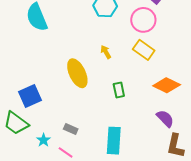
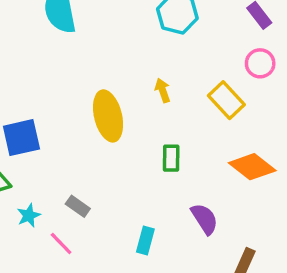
pink circle: (143, 20) -> (260, 63), moved, size x0.7
purple semicircle: (165, 118) -> (205, 219), moved
cyan rectangle: (114, 141) -> (145, 240), size x0.6

